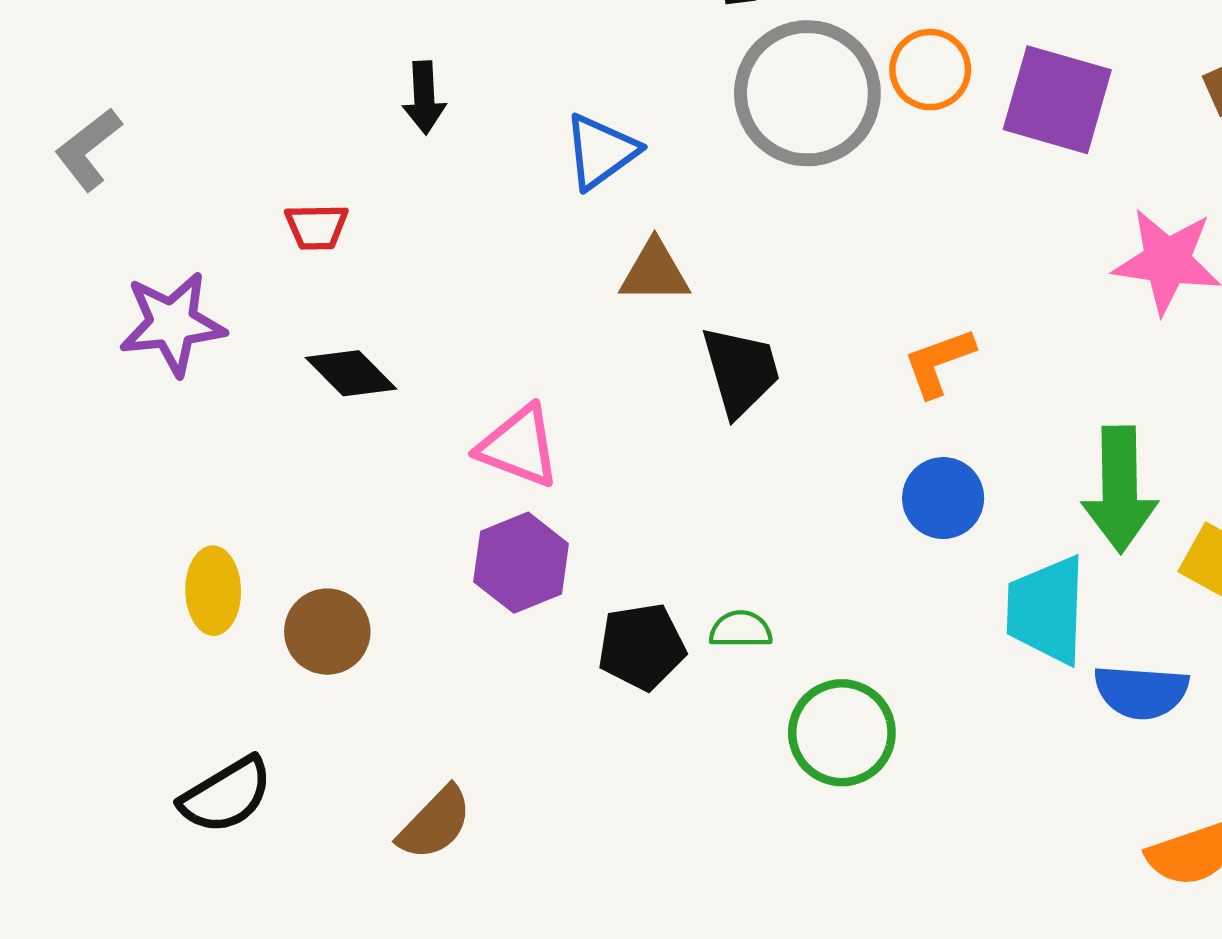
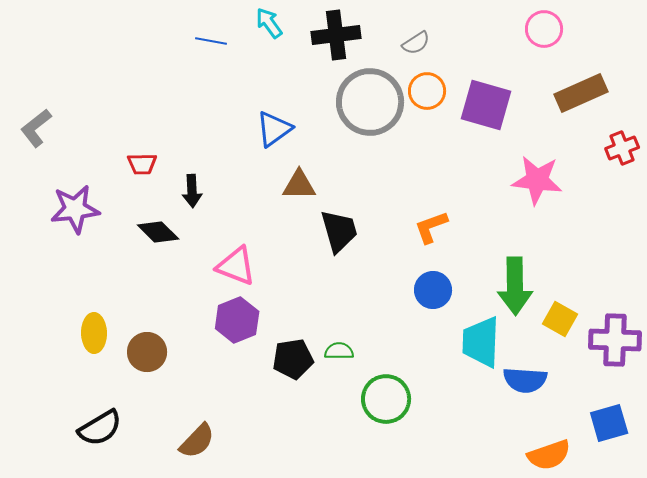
black arrow: (424, 98) -> (192, 191), moved

